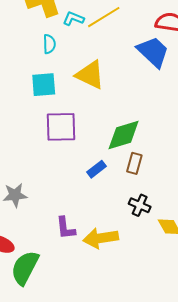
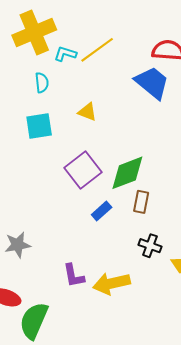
yellow triangle: (90, 75) -> (87, 112), size x0.6
purple square: (61, 127) -> (83, 170), moved, turned -32

